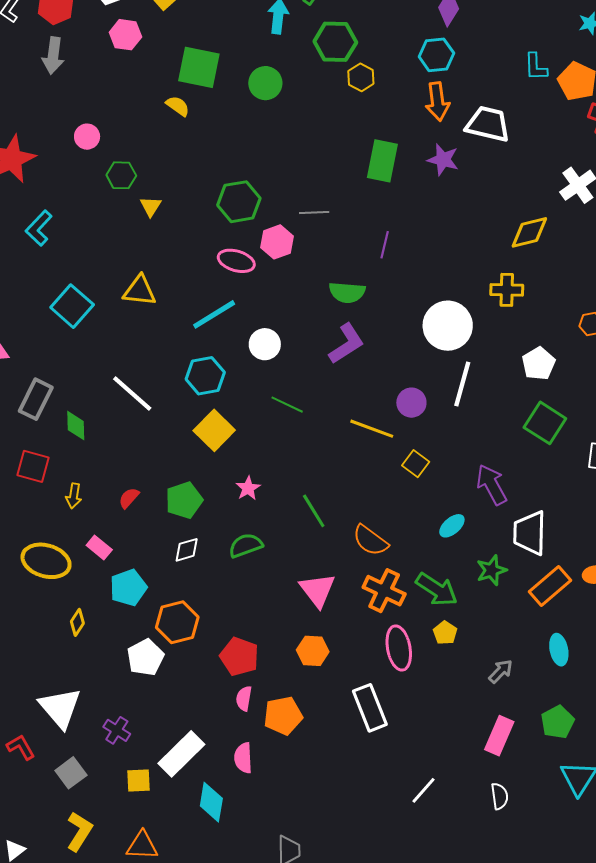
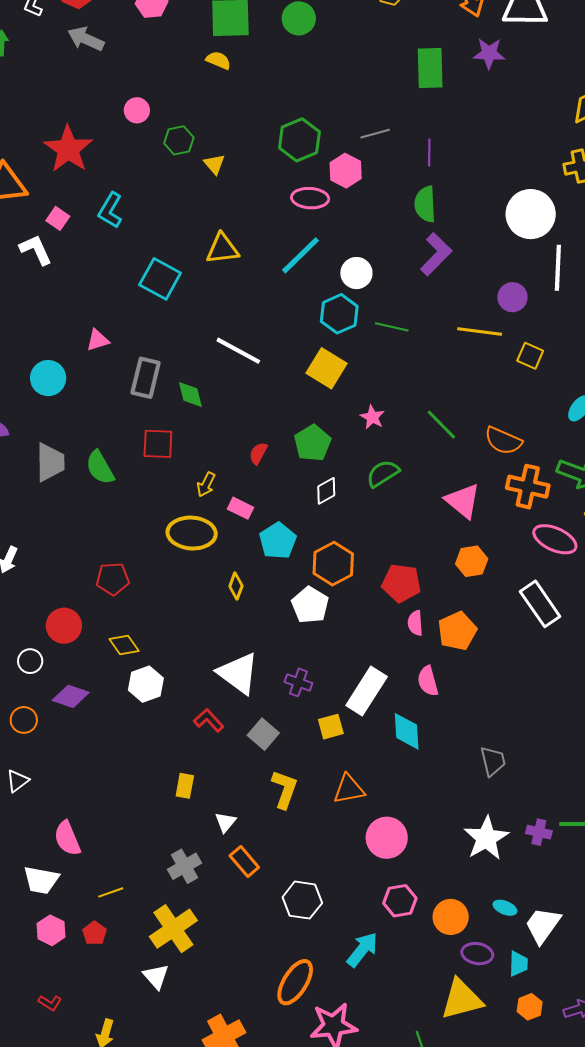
gray arrow: (53, 56) -> (86, 39), turned 120
purple line: (385, 245) -> (429, 152), moved
green semicircle: (347, 292) -> (425, 204), turned 96
cyan hexagon: (205, 376) -> (339, 314), moved
yellow arrow: (74, 496) -> (206, 484), moved, turned 30
pink ellipse: (399, 648) -> (555, 539), turned -42

